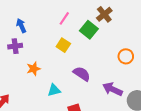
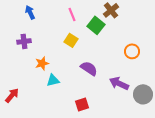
pink line: (64, 18) -> (72, 14), turned -56
blue arrow: (21, 26) -> (30, 12), moved
cyan triangle: (54, 90) -> (53, 80), moved

